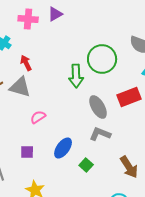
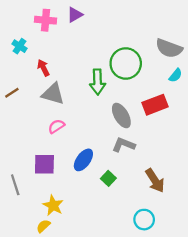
gray triangle: (20, 87) -> (53, 94), moved
purple square: (27, 152) -> (44, 164), size x1.5

